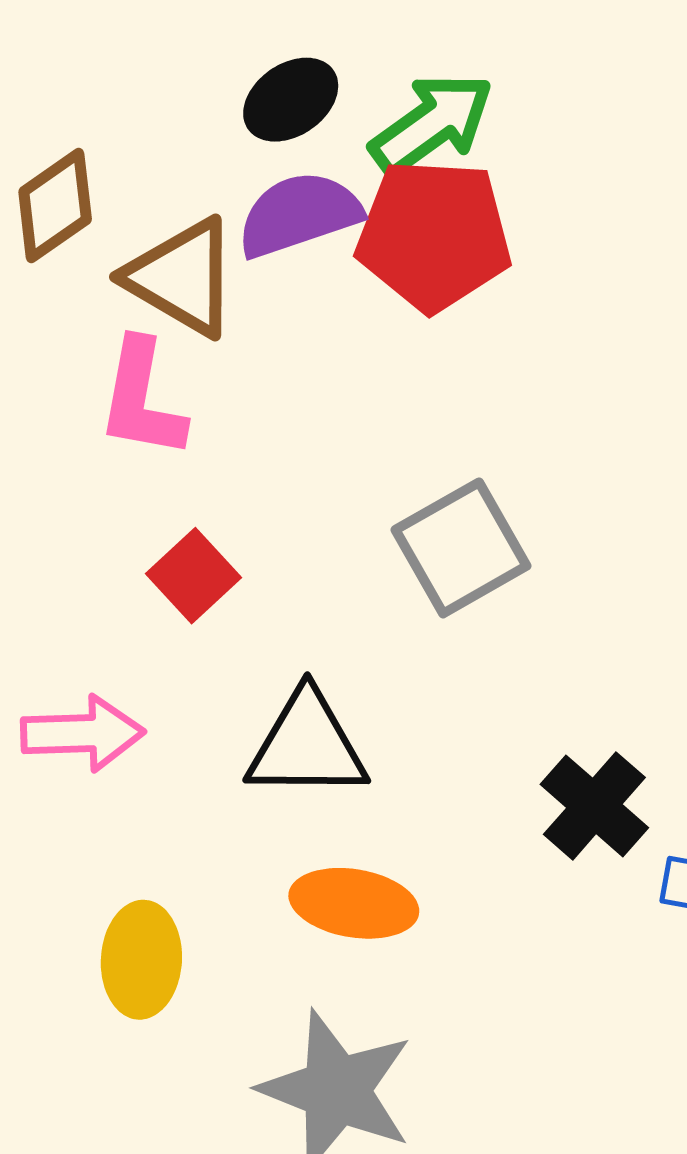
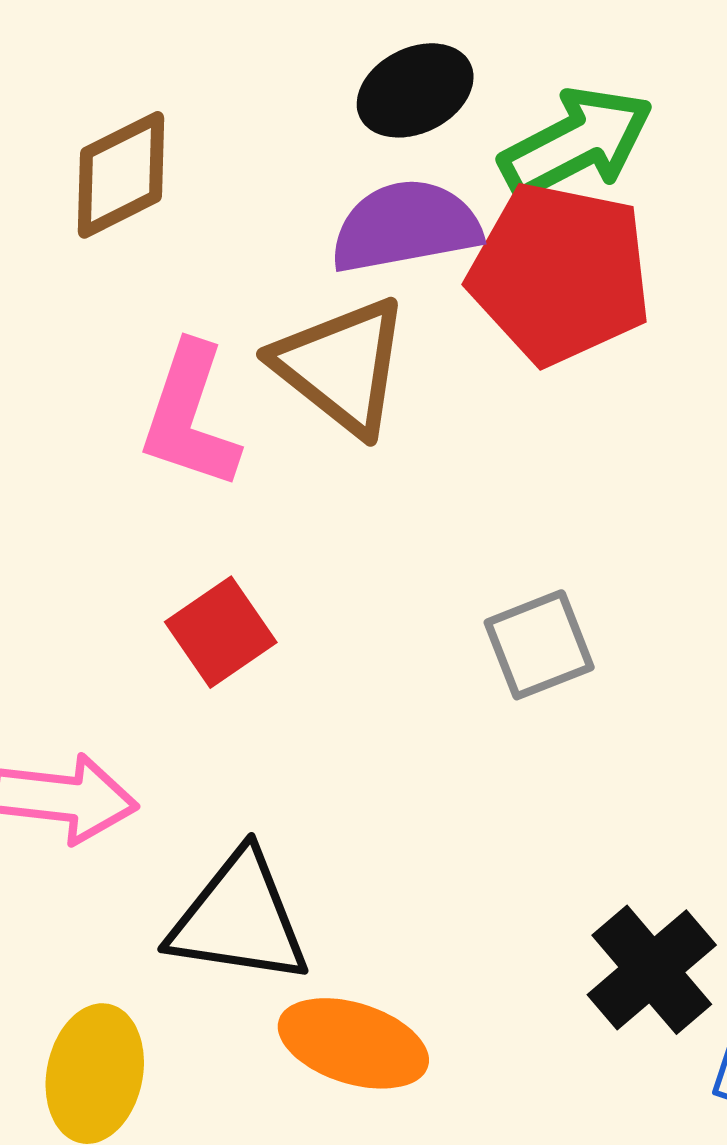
brown triangle: (182, 277) -> (341, 366), moved
gray square: (461, 548) -> (539, 645), size x0.7
black triangle: (307, 745) -> (239, 919), moved

